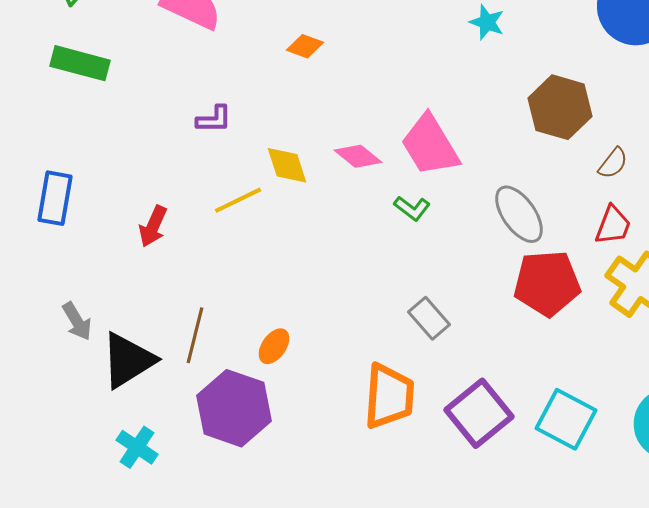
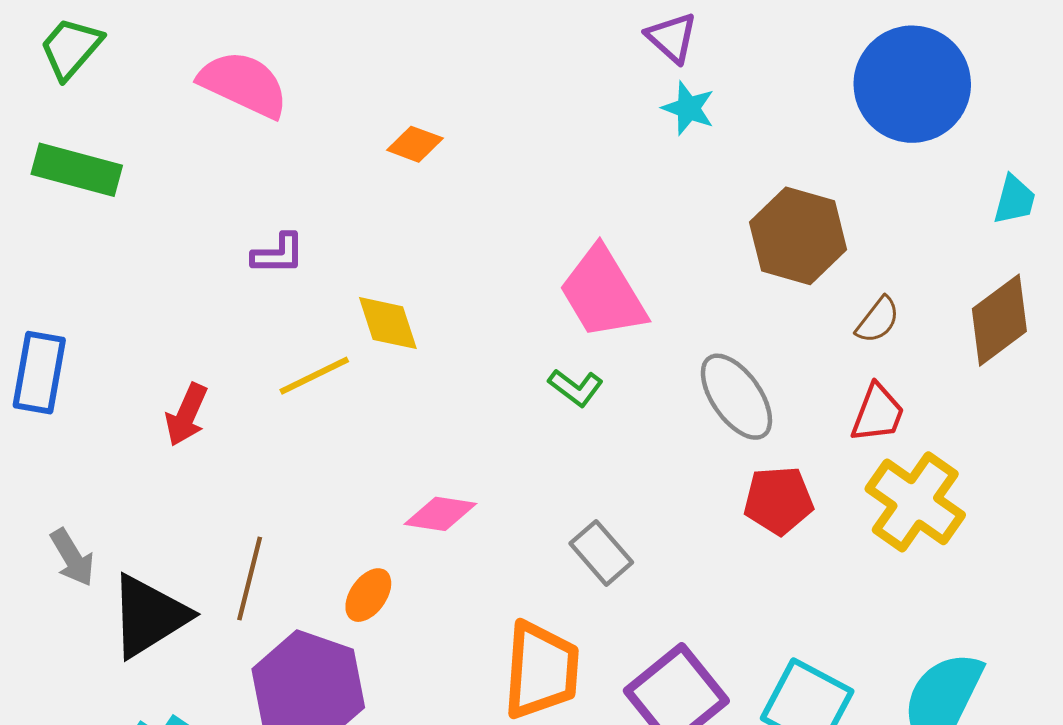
pink diamond: (358, 156) -> (440, 514), moved, turned -30
red pentagon: (547, 283) -> (779, 500), size x0.7

